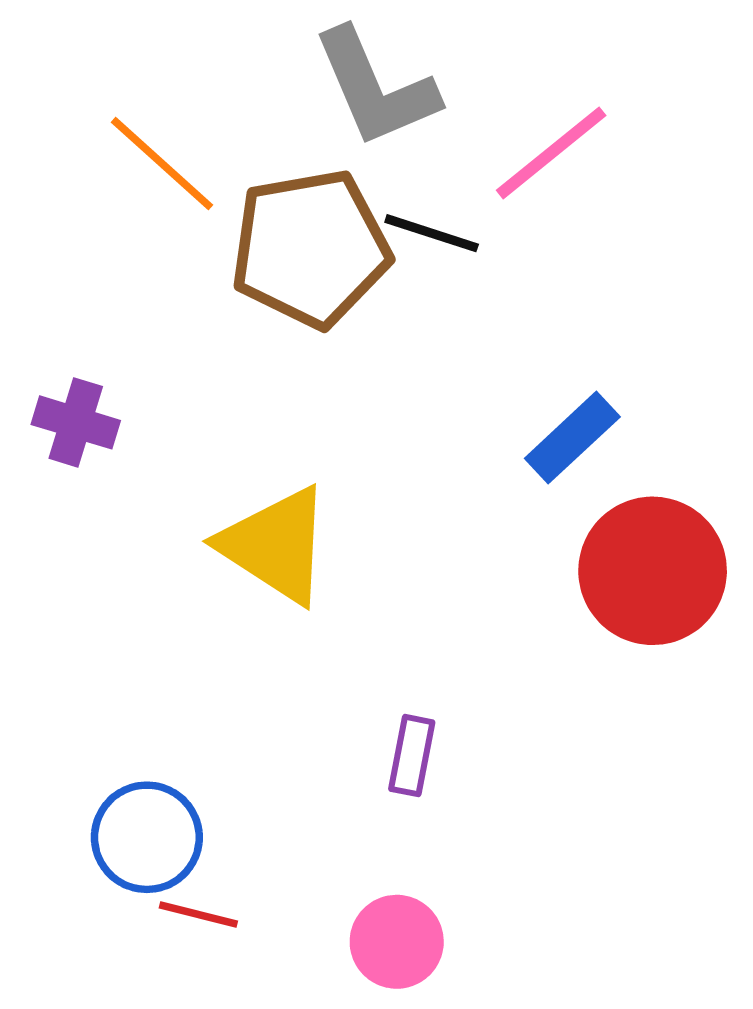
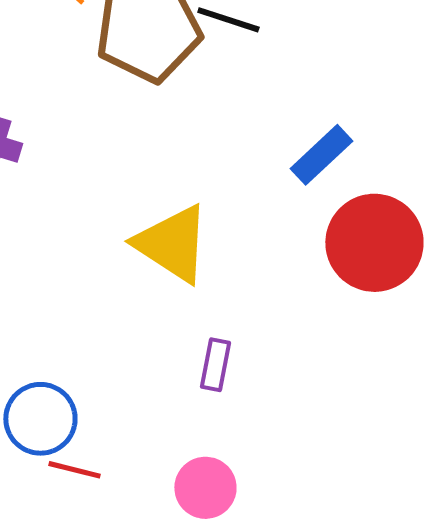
yellow triangle: (276, 545) -> (172, 244), moved

